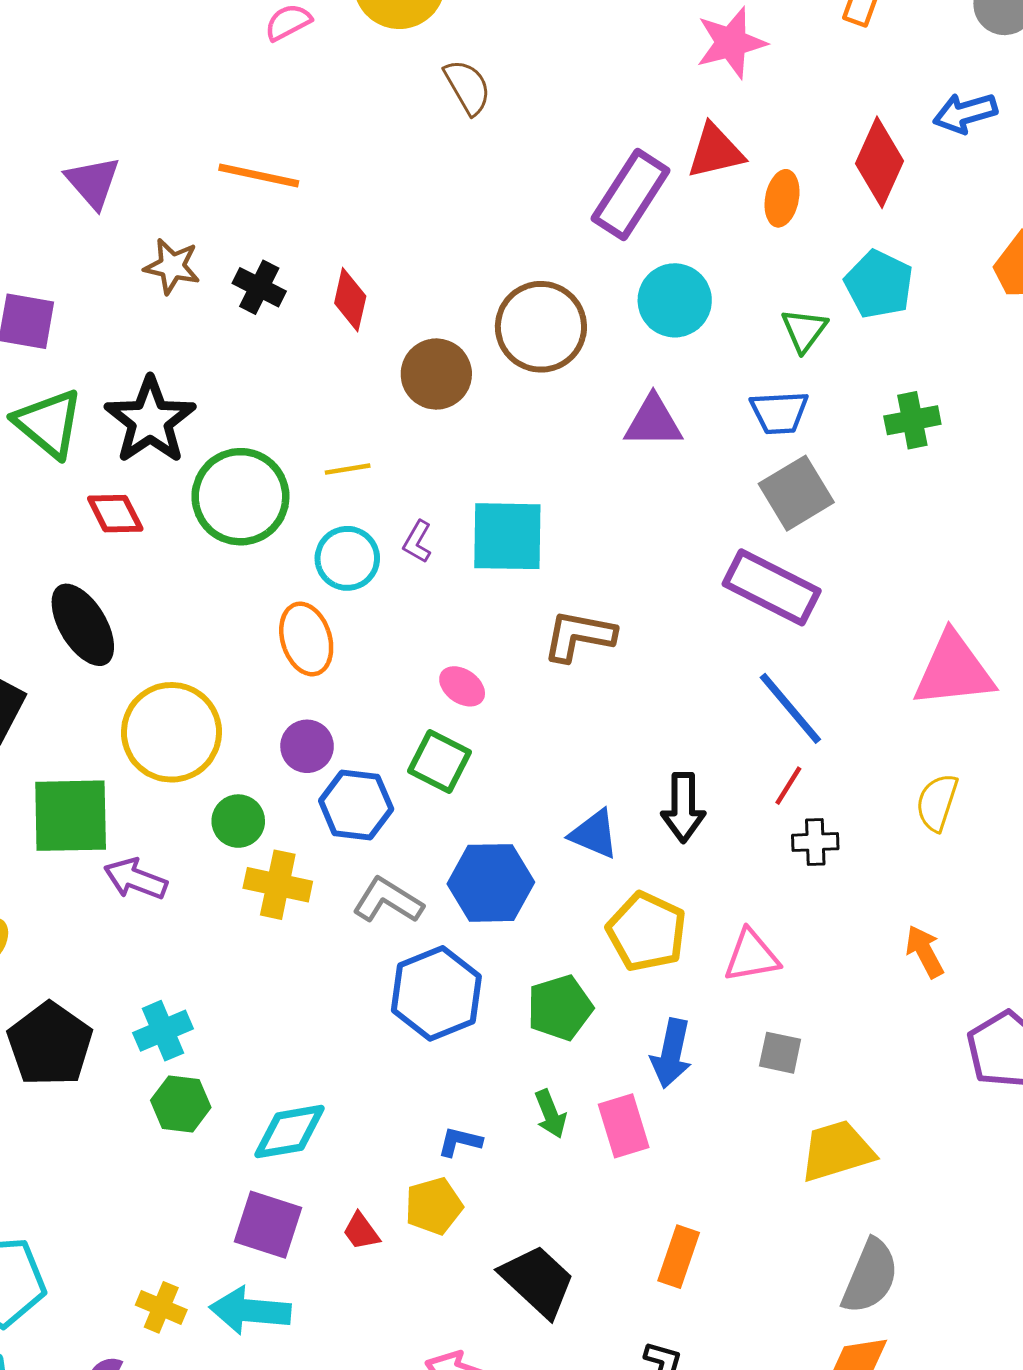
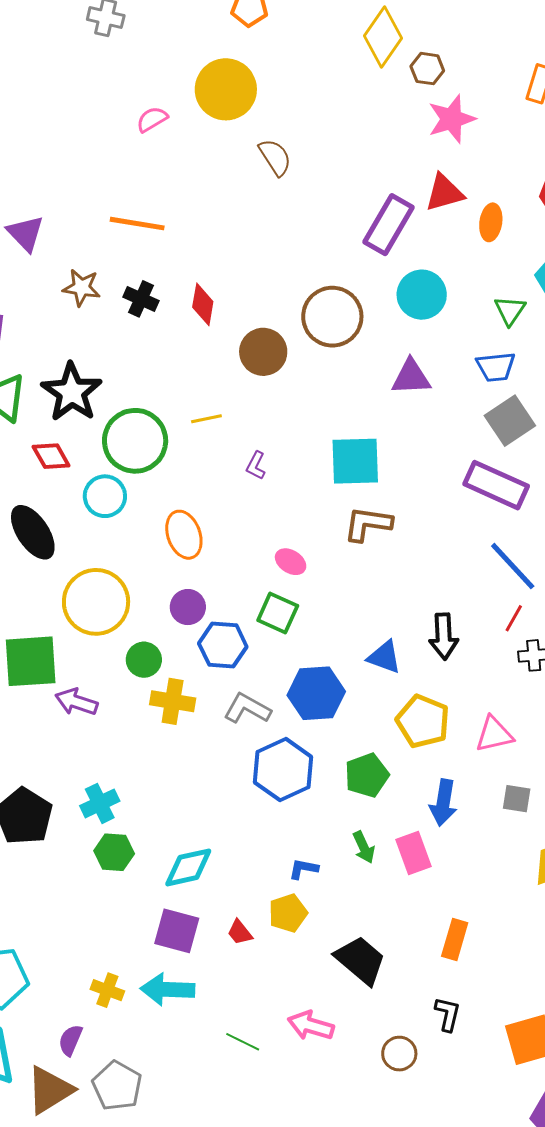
cyan square: (507, 536) -> (355, 461), moved
cyan circle: (347, 558) -> (105, 496), moved

